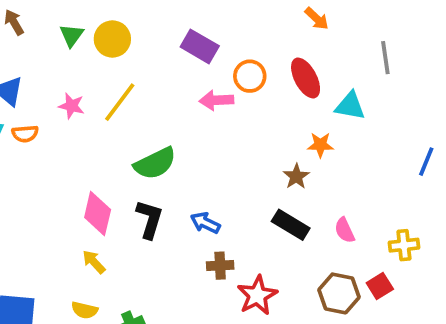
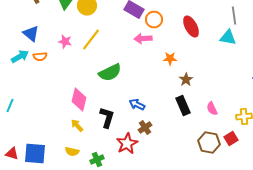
orange circle: (250, 76) -> (154, 20), moved
cyan triangle: (350, 106) -> (228, 38), moved
orange star: (320, 145) -> (170, 58), moved
black L-shape: (150, 219) -> (107, 118), moved
black rectangle: (291, 225) -> (183, 106), turned 36
brown cross: (220, 266) -> (145, 128), turned -32
red star: (257, 295) -> (127, 144), moved

